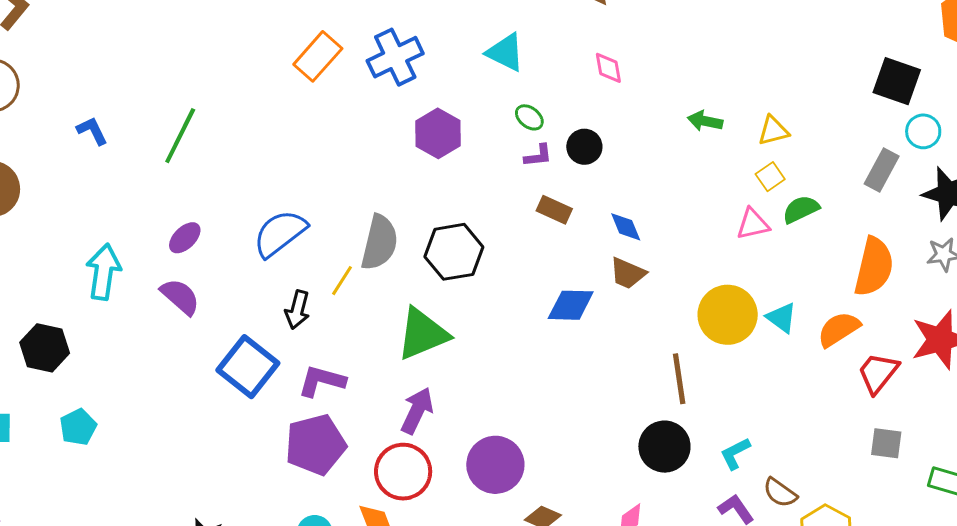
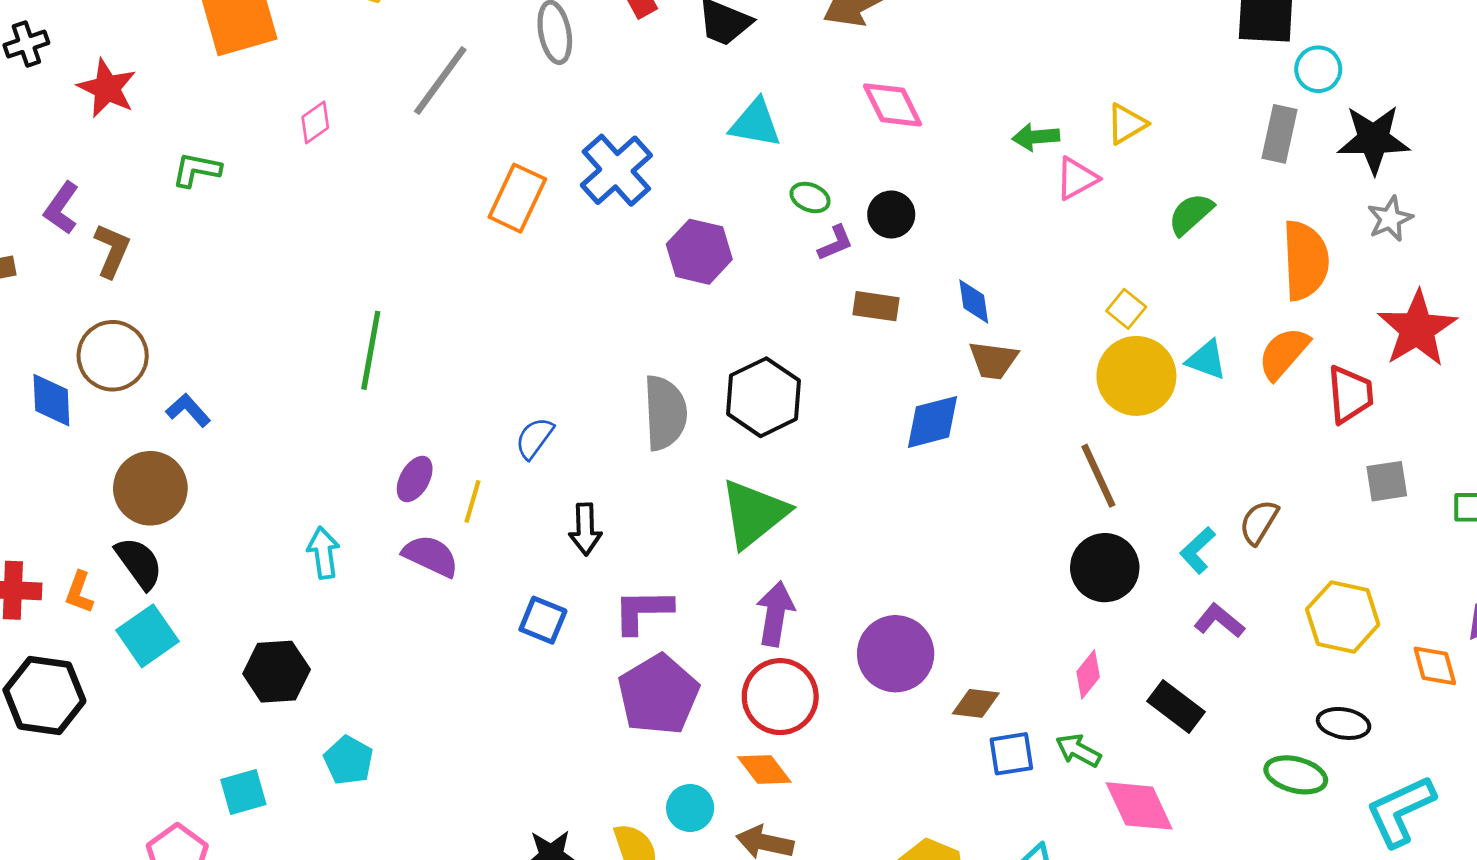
pink diamond: (608, 68) -> (893, 105), size x1.4
blue L-shape: (92, 131) -> (188, 410), moved
yellow square: (770, 177) -> (1126, 309), moved
pink triangle: (753, 224) -> (1077, 178), moved
blue diamond: (626, 227) -> (974, 301), turned 30
blue semicircle: (280, 233) -> (534, 438), size x0.6
cyan arrow: (103, 272) -> (323, 553), size x0.7
yellow line: (342, 281) -> (472, 501), moved
blue square: (248, 367) -> (543, 620), size x0.6
red trapezoid: (878, 373) -> (1350, 394), turned 153
brown semicircle: (780, 493) -> (1259, 522), moved, turned 102

